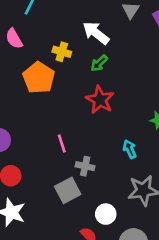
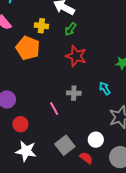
pink line: (62, 144) -> (54, 109), moved
gray cross: (85, 166) -> (74, 93), moved
gray square: (68, 190) -> (65, 145), moved

